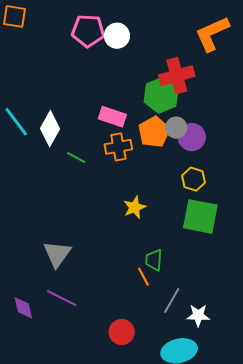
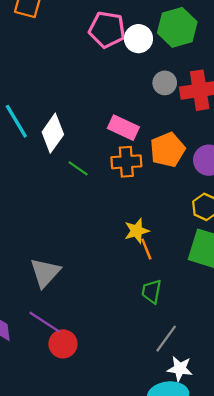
green hexagon: (161, 95) -> (177, 27), moved
gray circle: (176, 128) -> (165, 83), moved
orange line: (143, 277) -> (146, 249), moved
white star: (198, 315) -> (180, 369), moved
red circle: (122, 332) -> (63, 344), moved

